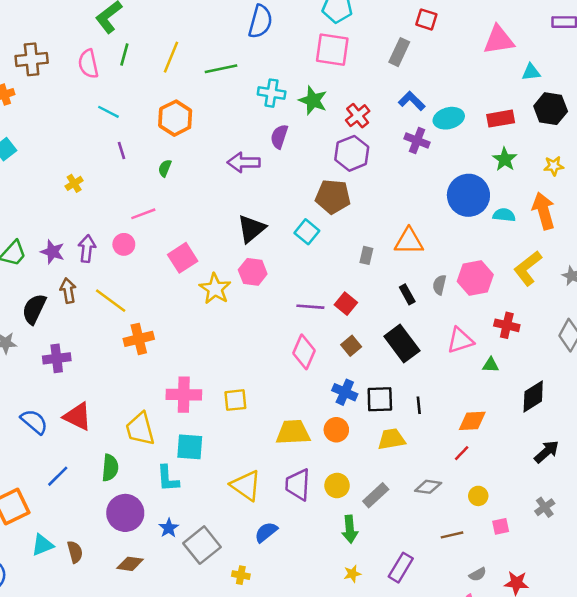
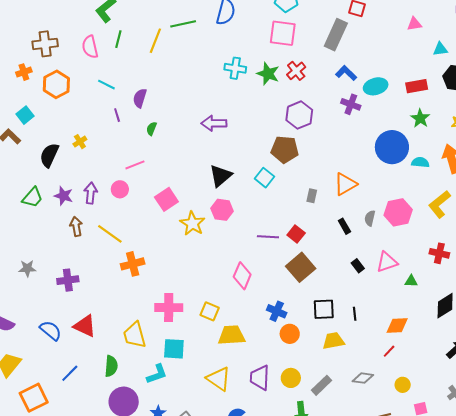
pink triangle: (499, 40) -> (414, 24), size x0.6
gray rectangle: (399, 52) -> (336, 35), size x1.4
green line: (221, 69) -> (183, 24), moved
red cross: (358, 116) -> (296, 71), moved
orange hexagon: (175, 118) -> (56, 84), moved
purple semicircle: (279, 137) -> (140, 98), moved
orange triangle: (409, 241) -> (345, 184), turned -30
black semicircle: (34, 309) -> (49, 155), moved
red cross: (507, 325) -> (439, 253), moved
black rectangle: (402, 344) -> (358, 266), moved, size x0.5
brown square: (351, 346) -> (301, 267), size x1.8
pink diamond: (304, 352) -> (242, 276), moved
blue cross: (345, 392) -> (277, 311), moved
yellow square: (235, 400) -> (210, 311), turned 30
yellow trapezoid: (293, 432) -> (232, 335), moved
cyan L-shape: (168, 479) -> (157, 374), turned -105

